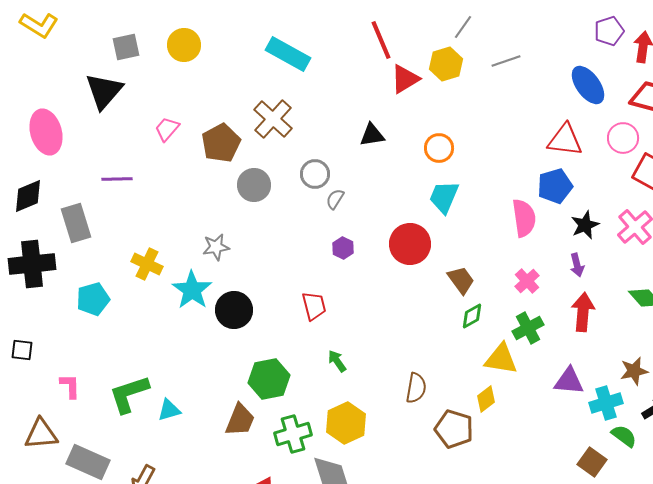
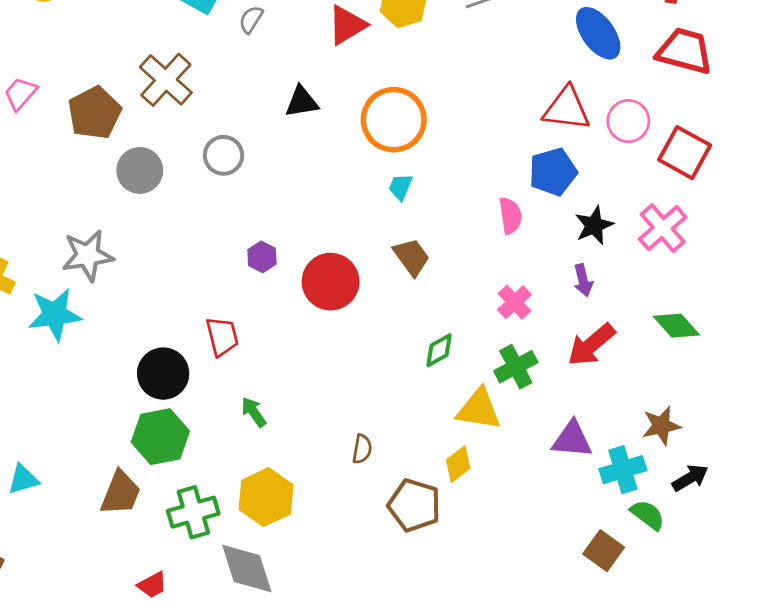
pink circle: (623, 138) -> (628, 121), moved
orange circle: (439, 148) -> (394, 120), size x1.6
cyan trapezoid: (444, 197) -> (401, 187), size x0.6
gray semicircle: (335, 199) -> (251, 19), moved
pink semicircle: (524, 218) -> (510, 216), size x0.7
red circle: (410, 244) -> (331, 282), moved
gray star: (216, 247) -> (88, 256), size x1.4
brown trapezoid: (461, 280) -> (412, 257), moved
cyan star: (192, 290) -> (55, 315), turned 30
black circle: (234, 310) -> (163, 374), moved
red arrow: (583, 312) -> (591, 345), turned -135
brown semicircle: (416, 388) -> (362, 449), size x0.7

